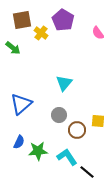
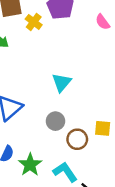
green star: (38, 151) -> (30, 165), turned -30

